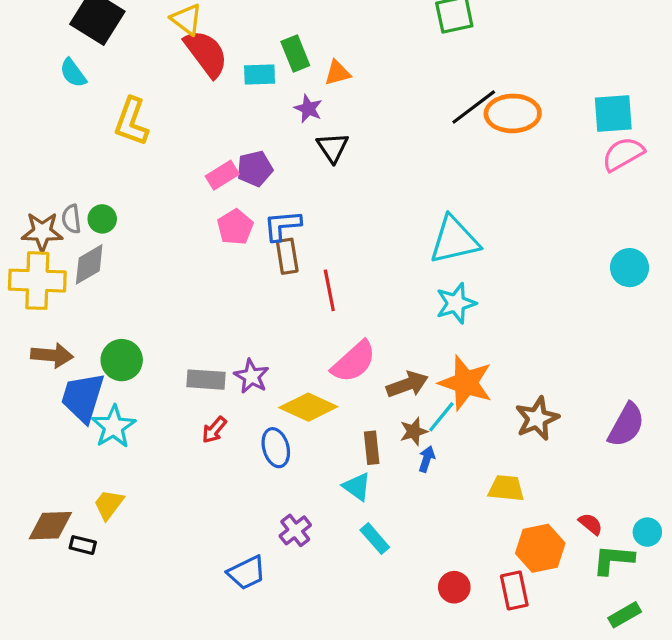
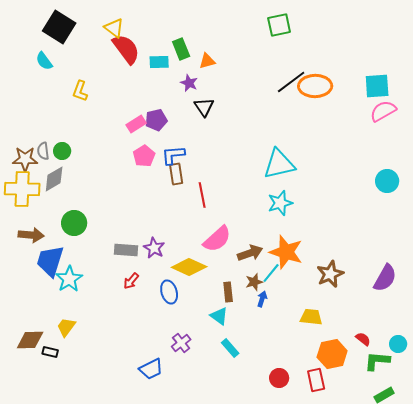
yellow L-shape: (131, 122) -> (80, 91), size x0.7
green circle: (122, 360) -> (74, 223), moved

